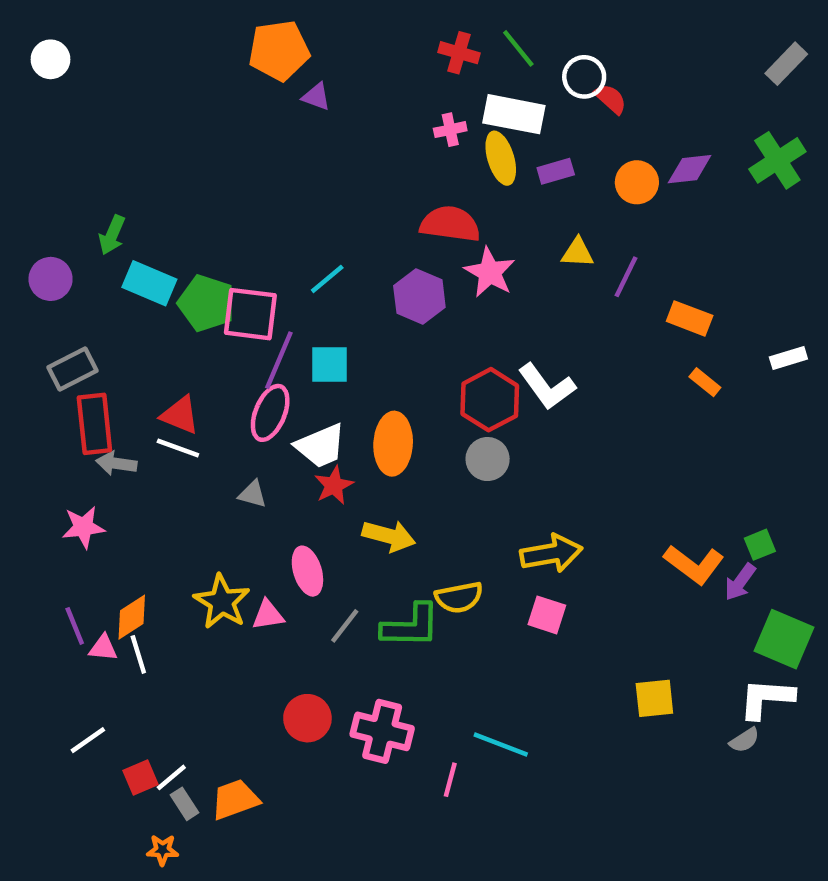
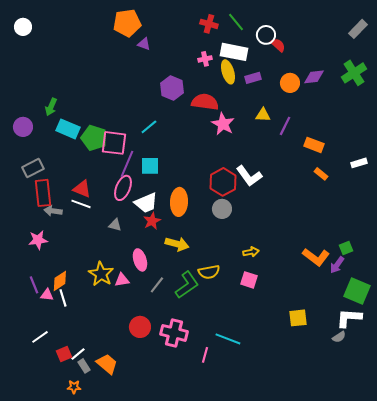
purple hexagon: (419, 296) -> (172, 88), moved
yellow arrow: (551, 553) -> (251, 252), size x0.6
green L-shape: (411, 626) -> (187, 285), turned -36
orange trapezoid: (235, 799) -> (107, 364), turned 60

